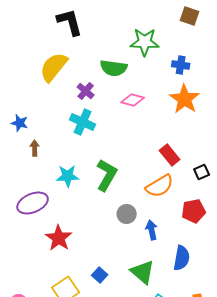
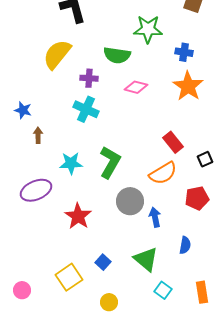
purple cross: (86, 91) -> (89, 78), turned -36
gray circle: (127, 214) -> (130, 201), size x1.4
red star: (59, 238) -> (78, 216), moved
blue semicircle: (182, 258) -> (185, 245), size x0.7

